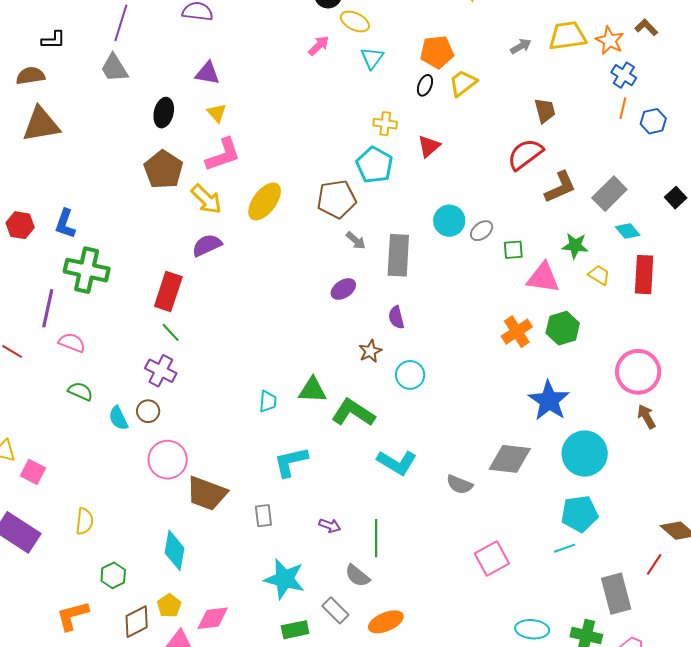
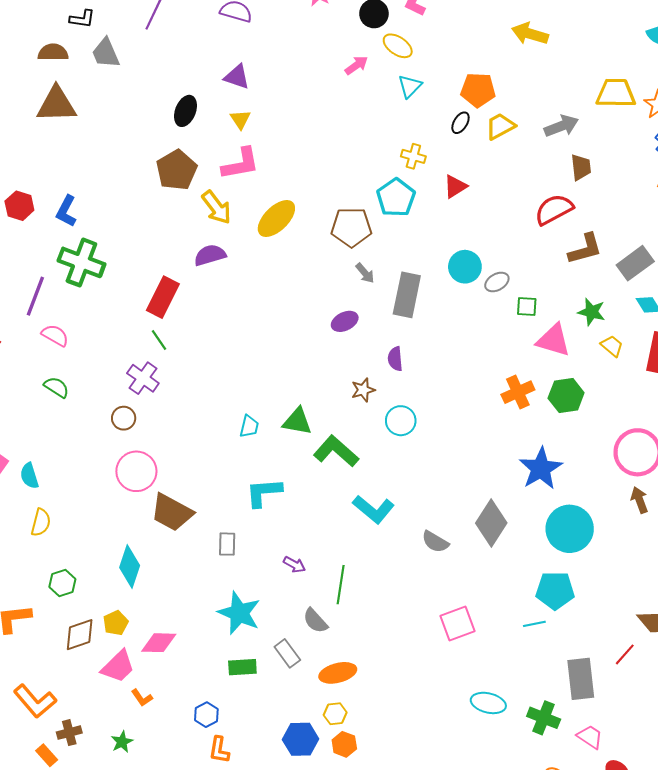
gray arrow: (521, 46) -> (561, 126), moved, size x1.5
gray trapezoid: (114, 68) -> (106, 53), moved
cyan semicircle: (118, 418) -> (29, 476), moved
gray diamond: (510, 459) -> (491, 523), turned -72

